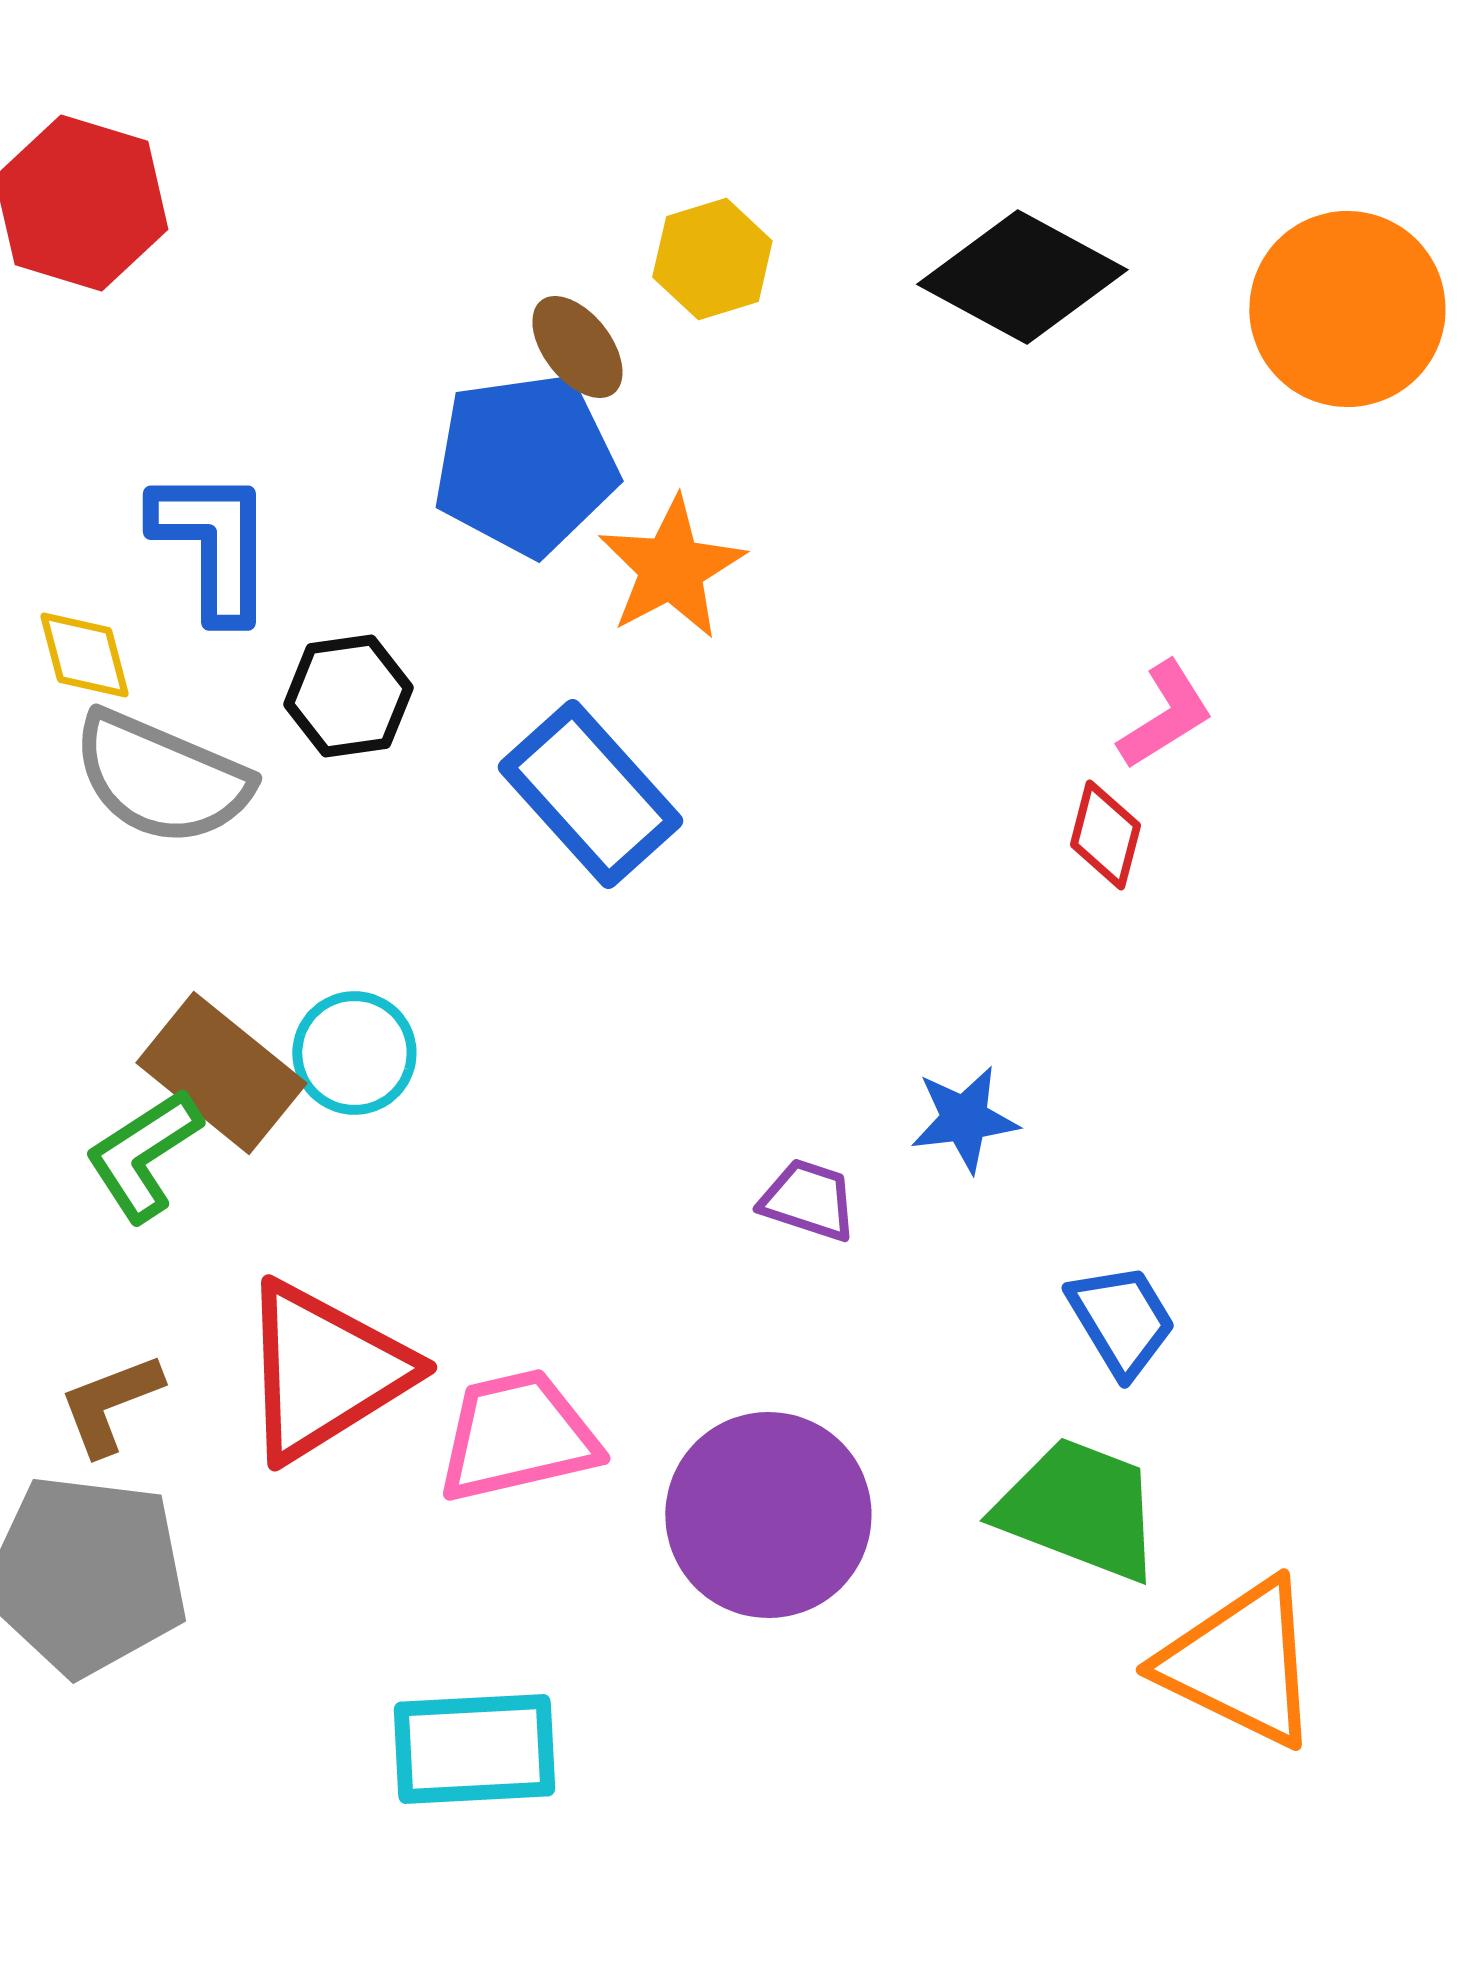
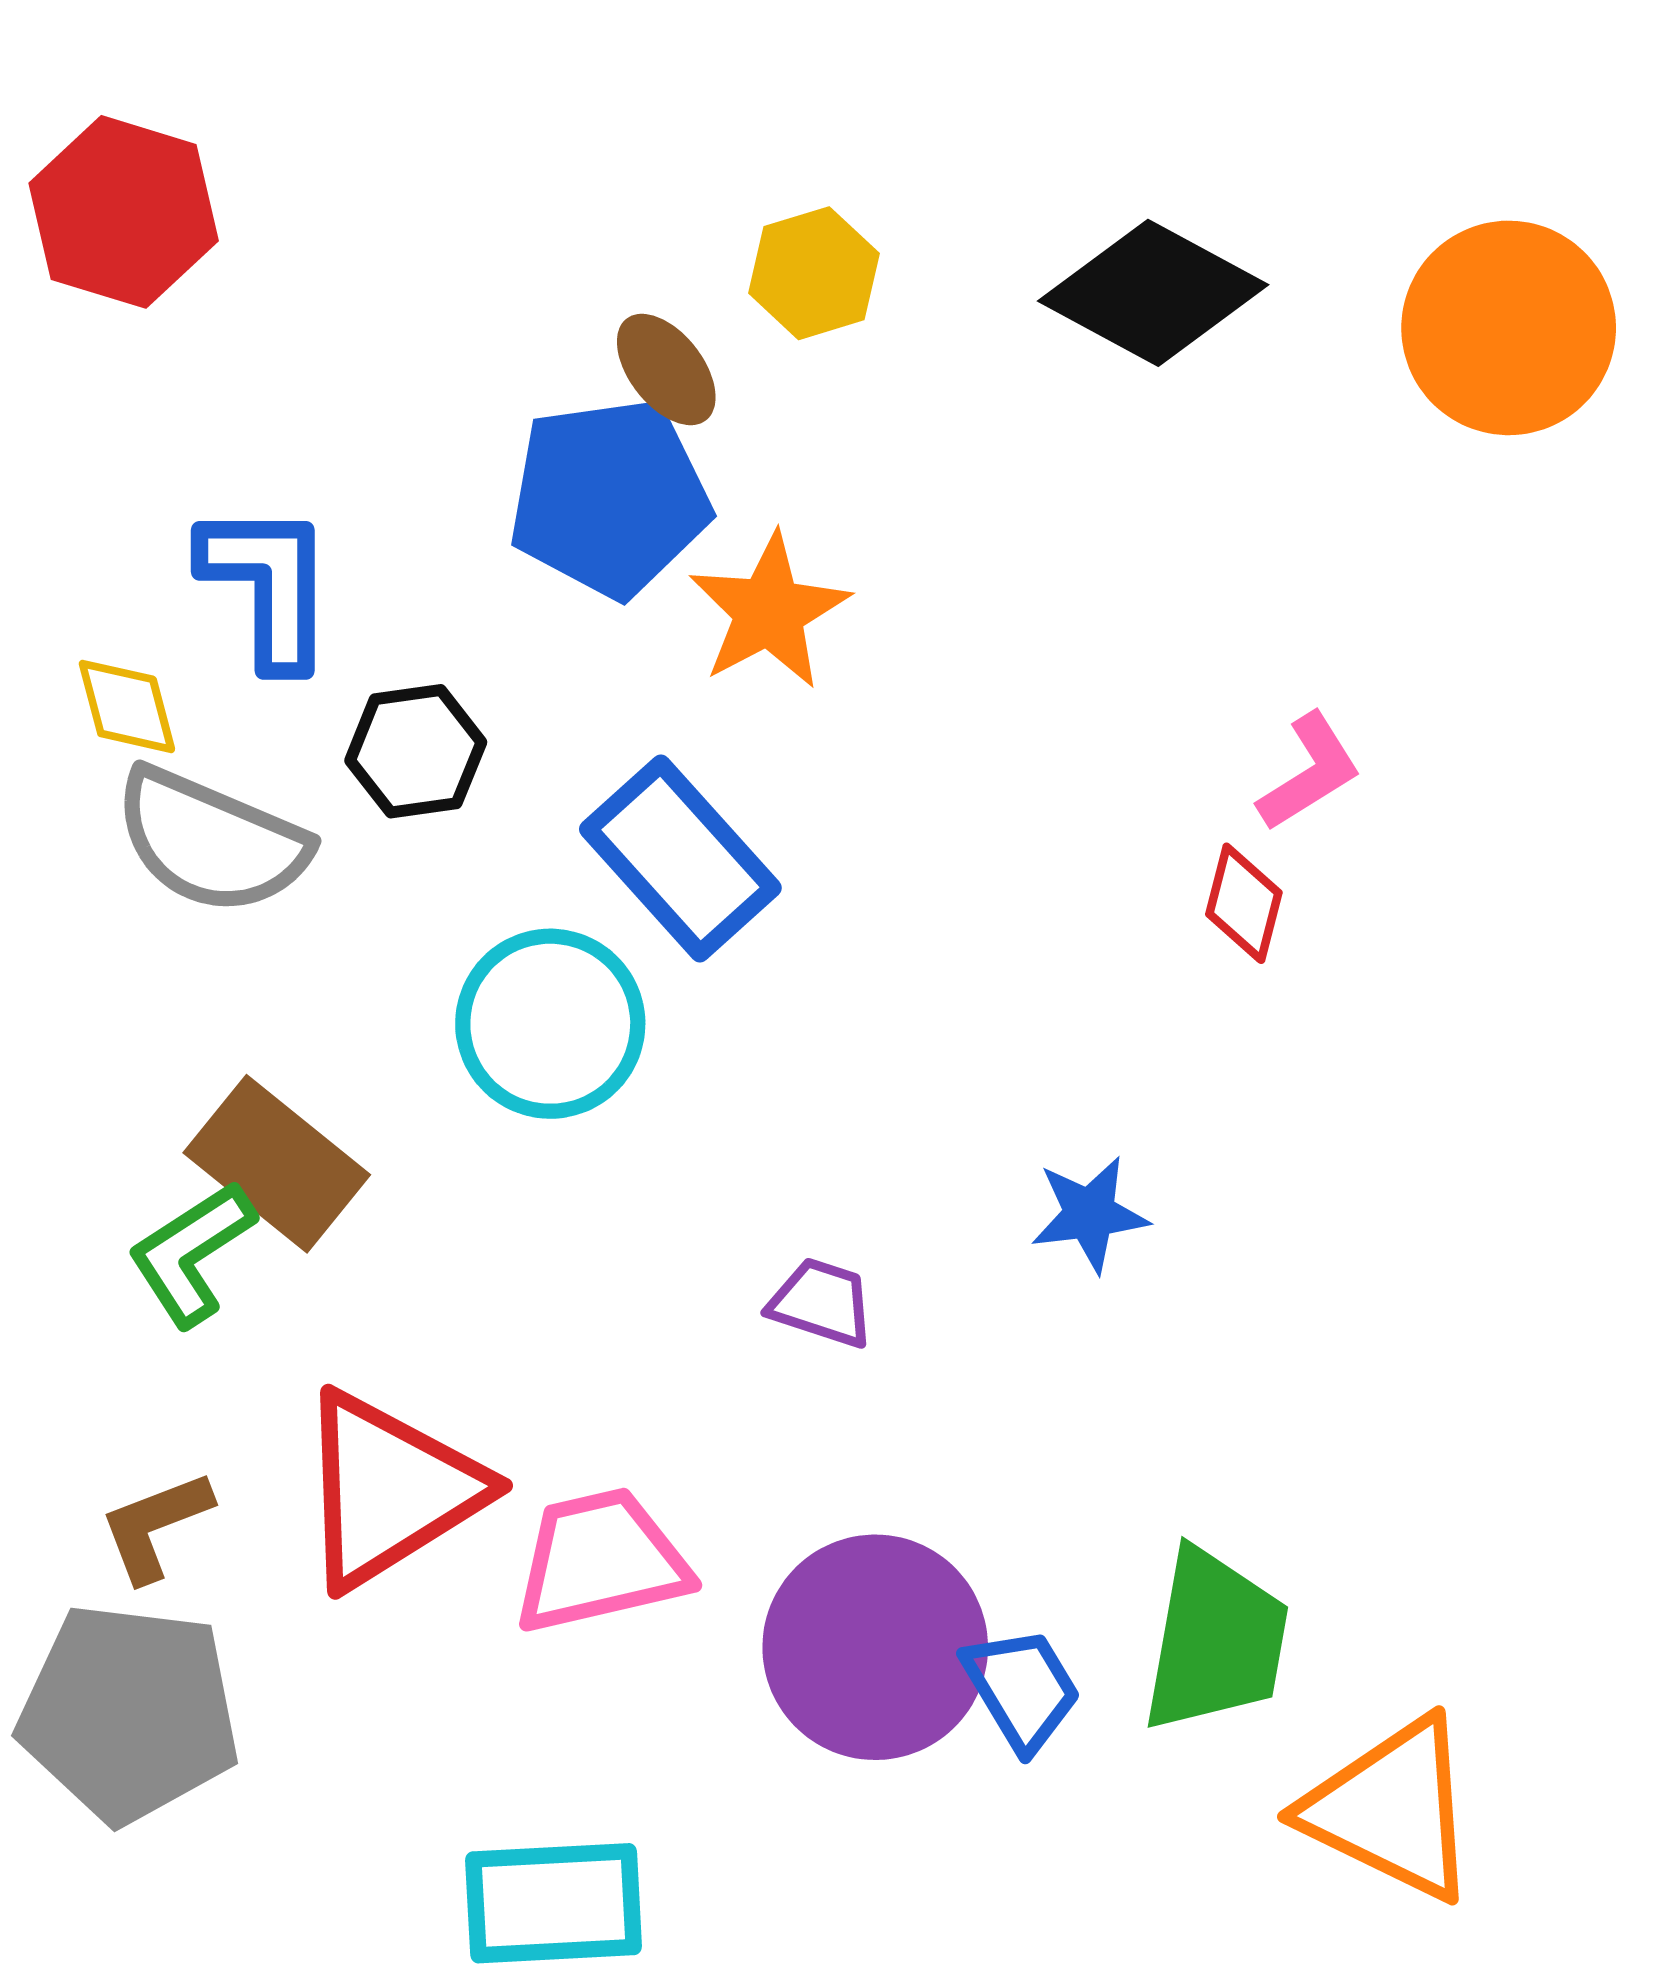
cyan circle: (354, 1053) -> (550, 1024), moved, size x1.4
purple trapezoid: (808, 1200) -> (822, 1303), moved
blue trapezoid: (1121, 1320) -> (1022, 1689), moved
green trapezoid: (1079, 1509) -> (1215, 1641), turned 79

